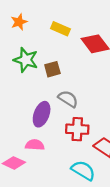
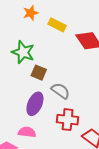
orange star: (19, 22) -> (31, 13), moved
brown square: (52, 69) -> (39, 73), moved, turned 35

